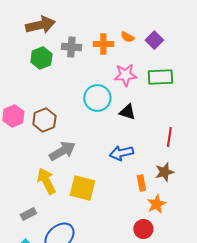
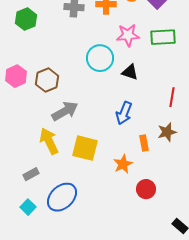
green hexagon: (41, 58) -> (26, 19), moved
blue arrow: (121, 153) -> (124, 113), turned -55
orange star: (156, 204) -> (123, 164), moved

